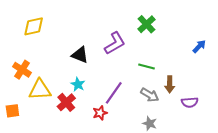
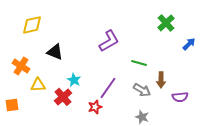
green cross: (146, 24) -> (166, 23), moved
black triangle: (80, 55) -> (55, 52), moved
yellow triangle: (40, 90) -> (38, 85), size x0.7

